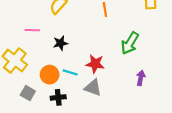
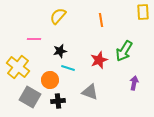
red star: (95, 64) -> (99, 60), moved, turned -30
cyan line: (70, 72) -> (68, 68), moved
gray square: (28, 93) -> (30, 97), size x1.5

